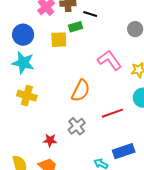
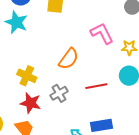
yellow cross: (27, 96) -> (27, 76), moved
red star: (50, 140) -> (31, 103), size x1.5

